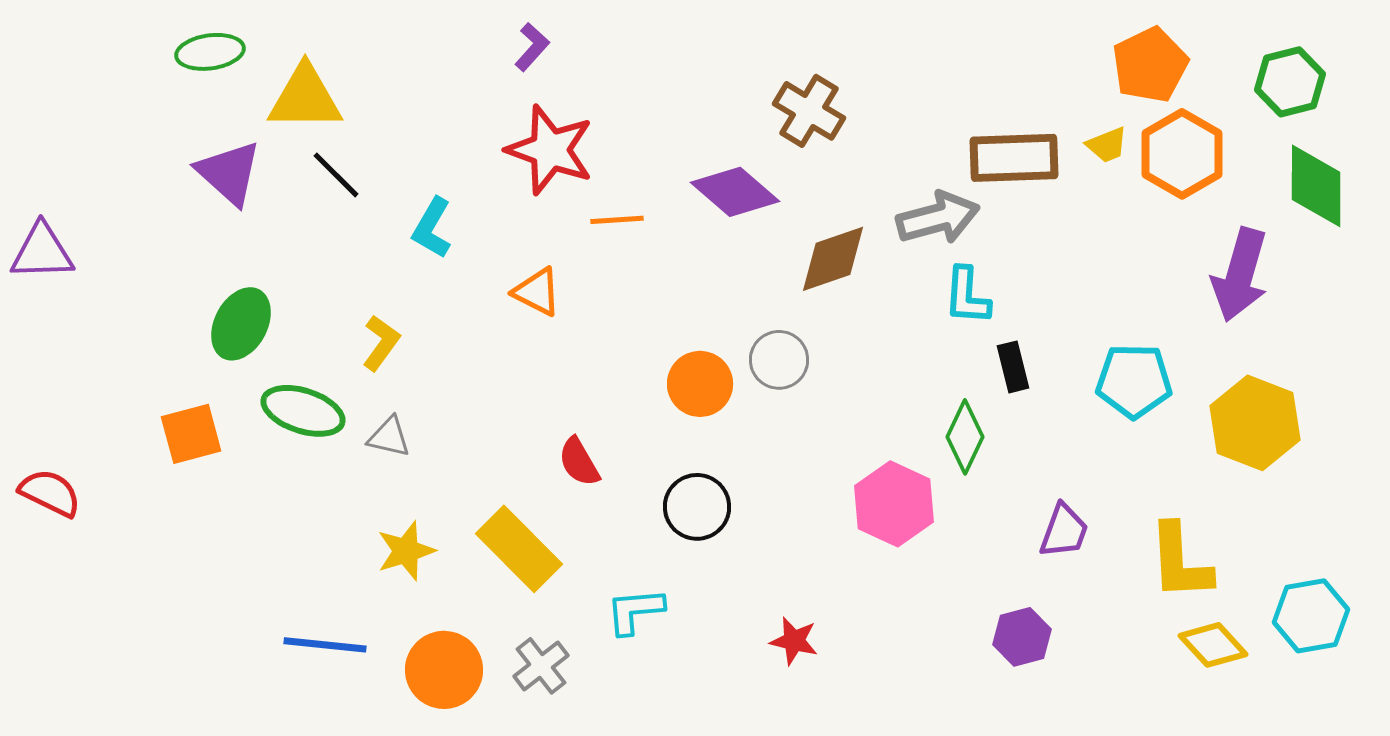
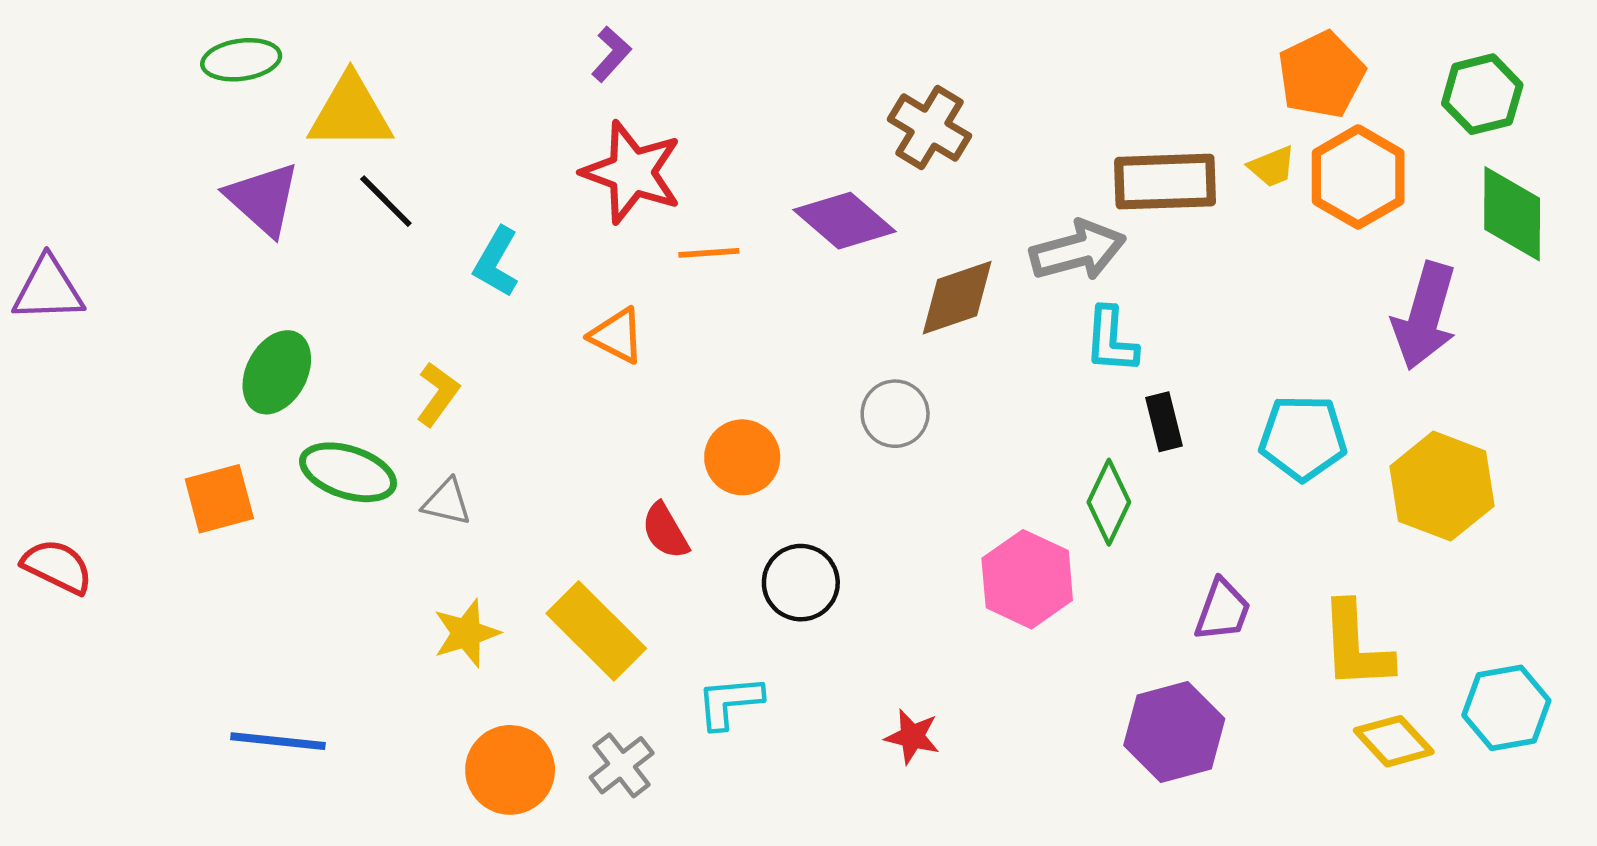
orange circle: (700, 384) -> (742, 457), moved
purple hexagon: (1022, 637) -> (1174, 732), size x1.5
blue line: (325, 645) -> (278, 741), moved

